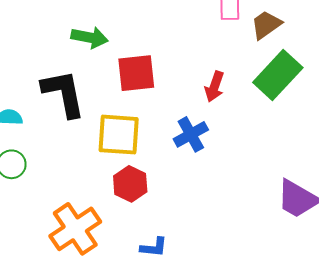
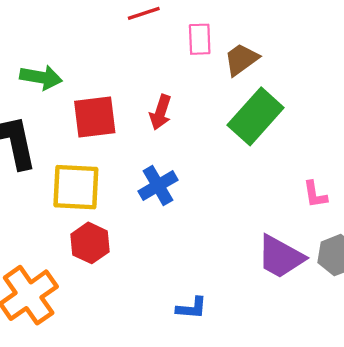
red arrow: (214, 87) -> (161, 112), moved
blue L-shape: (154, 247) -> (192, 308), moved

